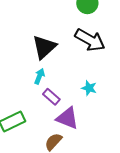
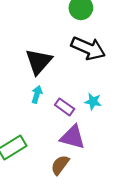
purple rectangle: (51, 97) -> (65, 107), moved

